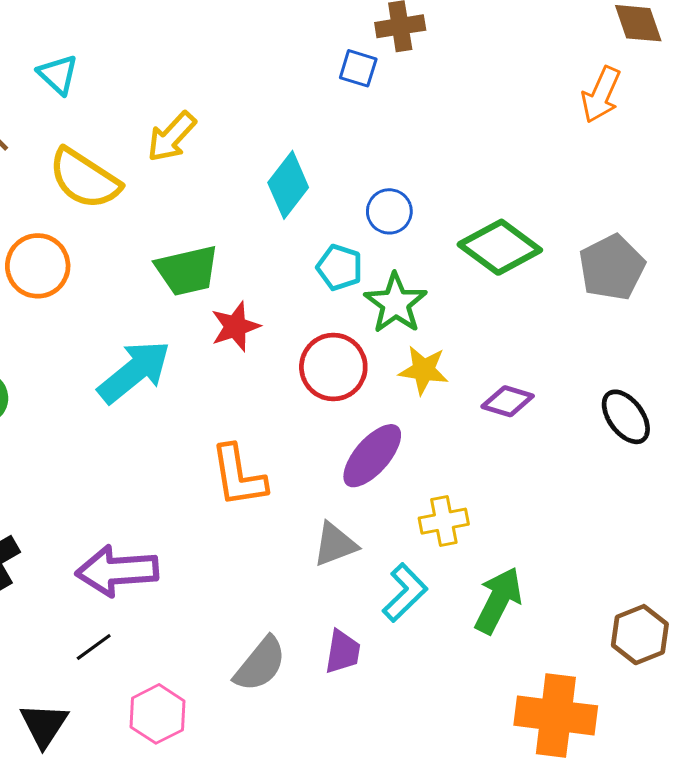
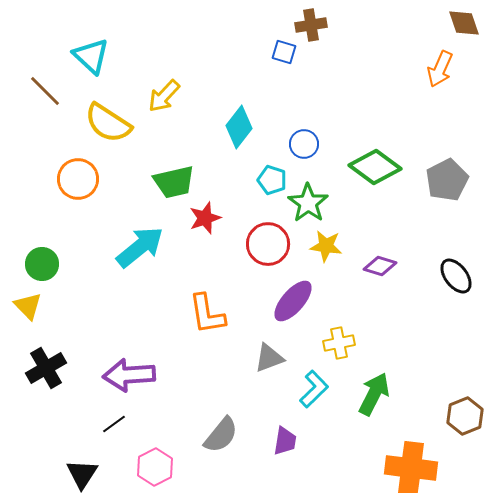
cyan triangle: (58, 74) -> (91, 56), size x1.4
purple trapezoid: (343, 652) -> (285, 441), moved

